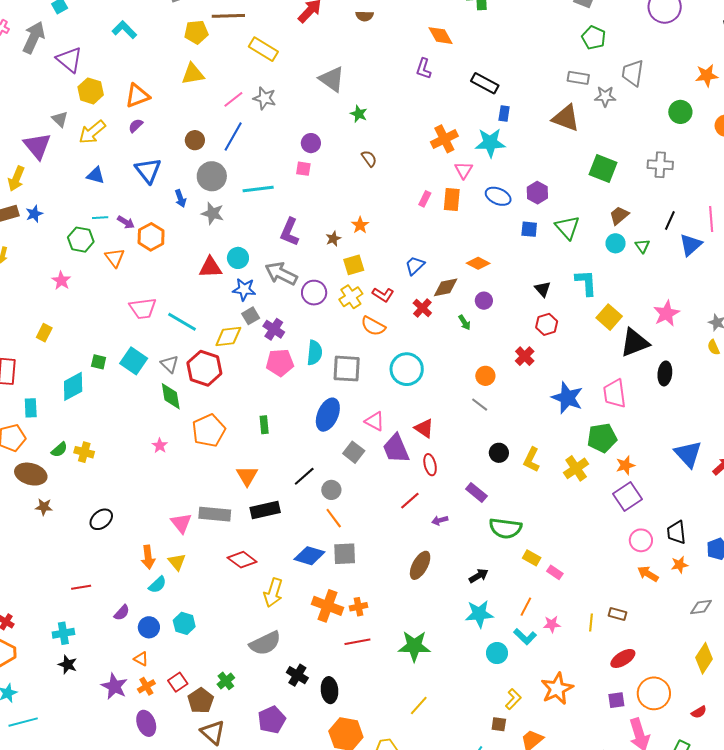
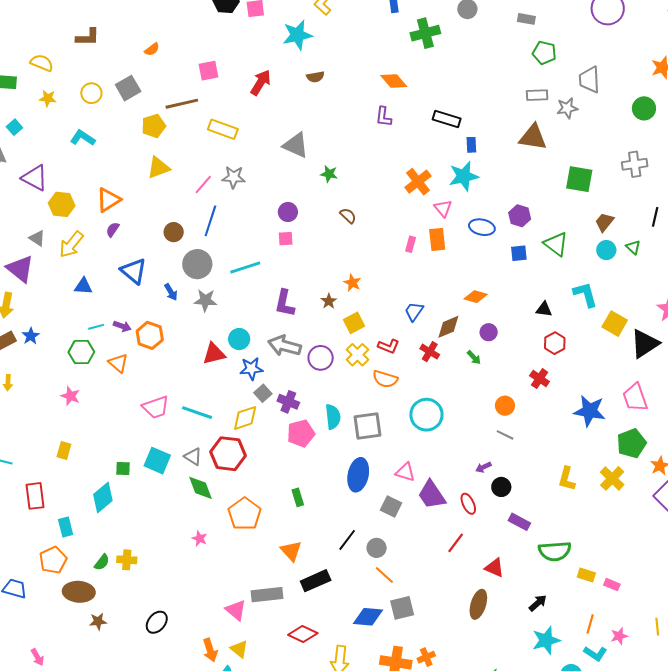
black triangle: (543, 289) -> (544, 309), turned -30
red triangle: (424, 428) -> (494, 568), moved
black circle: (499, 453) -> (501, 487), moved
purple arrow: (440, 520) -> (483, 467), moved

